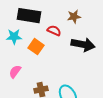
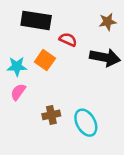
brown star: (74, 17) -> (108, 22), moved
cyan star: (14, 37) -> (17, 66), moved

